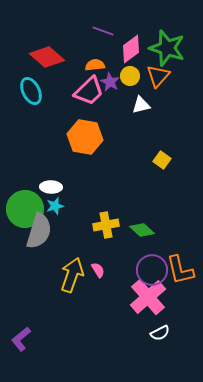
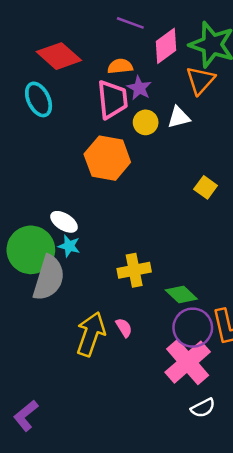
yellow circle: (130, 76) -> (146, 122), moved
pink trapezoid: (89, 91) -> (112, 99), turned -52
white ellipse: (51, 187) -> (64, 222), turned 30
cyan star: (55, 206) -> (69, 246), turned 30
green diamond: (142, 230) -> (181, 294), moved

